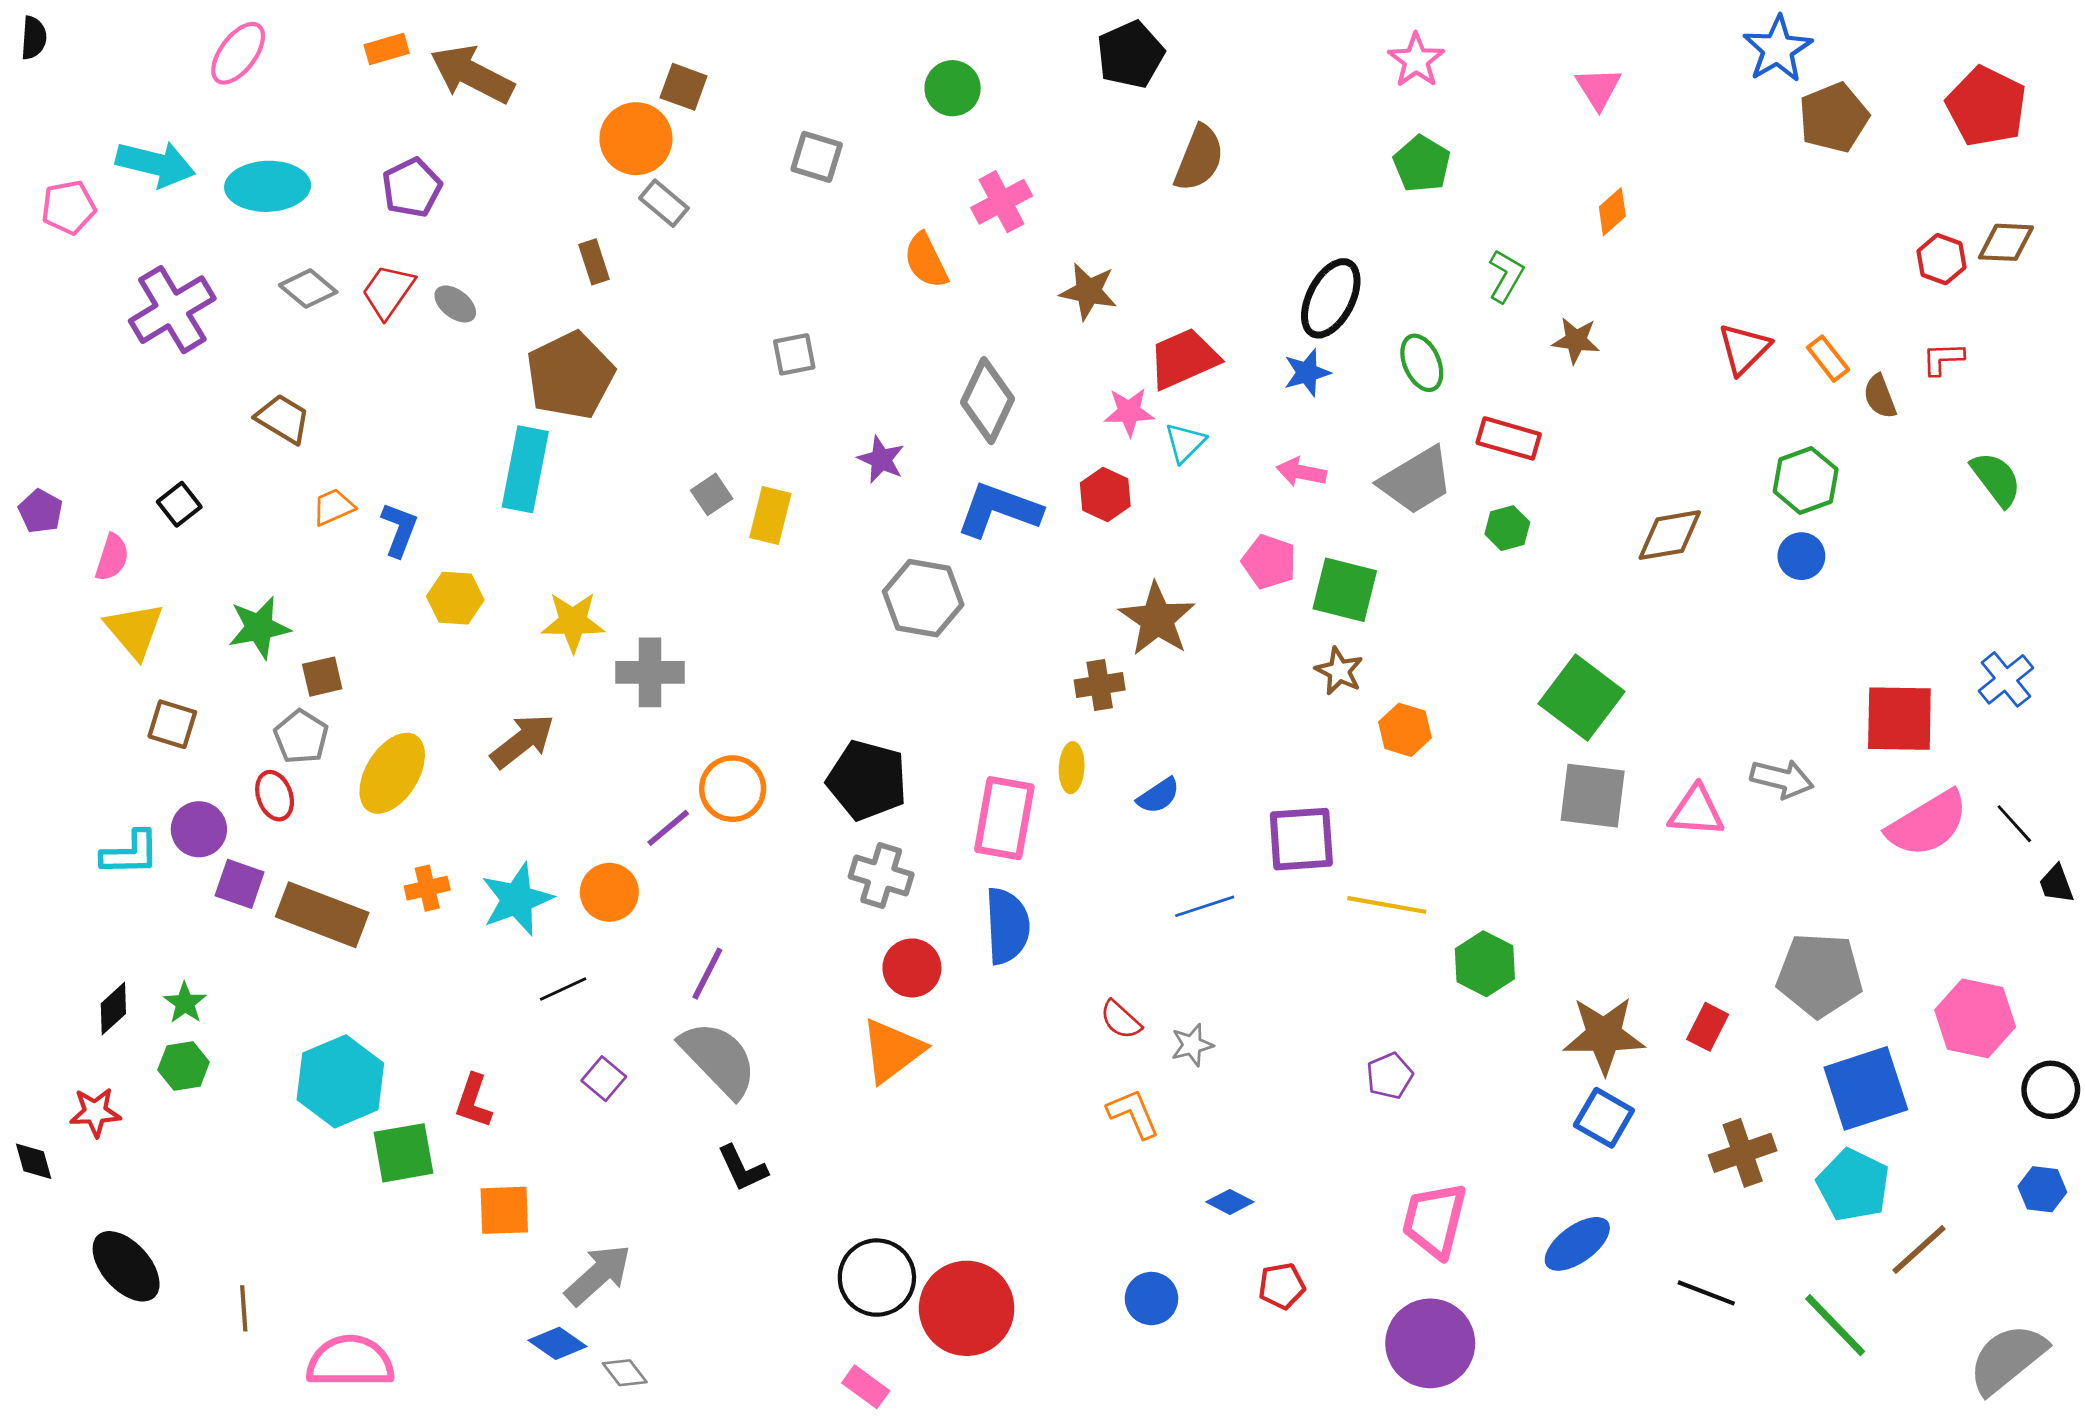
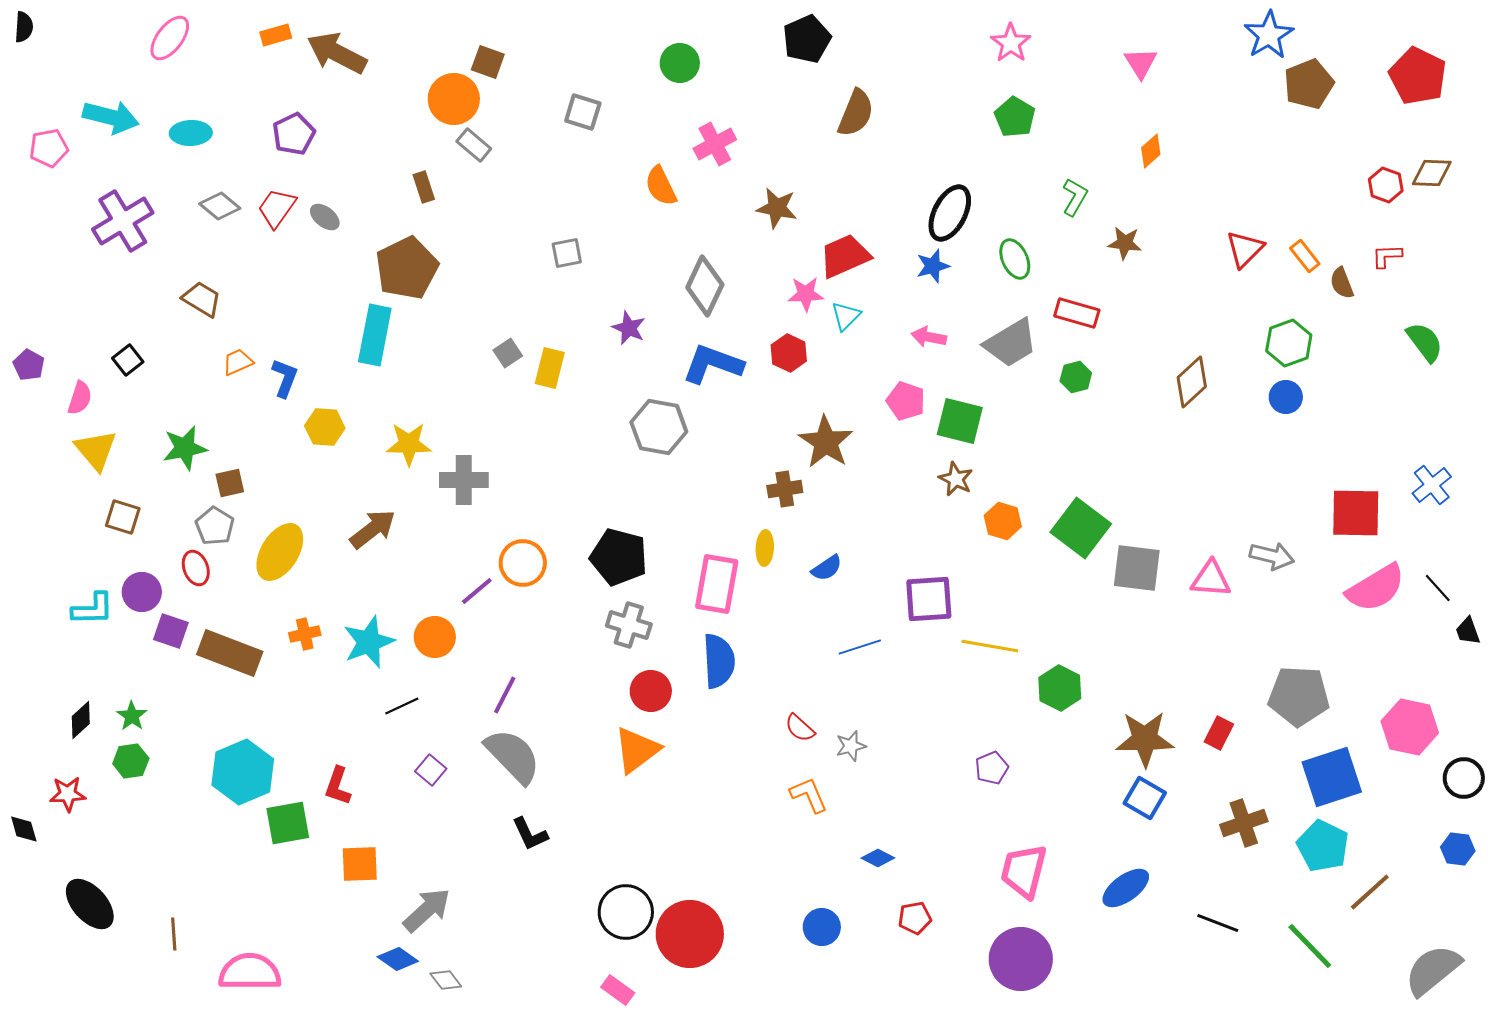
cyan ellipse: (268, 186) -> (191, 133), size x0.7
brown diamond: (1670, 535) -> (1192, 382), turned -33
green square: (1581, 698) -> (1081, 528), moved

